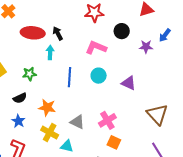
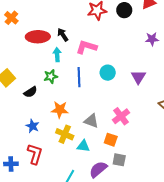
black circle: (122, 31) -> (124, 10), moved
pink L-shape: (96, 48) -> (86, 47), moved
green star: (29, 74) -> (51, 76), moved
purple triangle: (129, 83) -> (138, 77), turned 42
black semicircle: (20, 98) -> (30, 92), moved
orange square: (114, 142) -> (111, 140), moved

